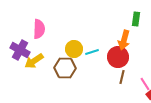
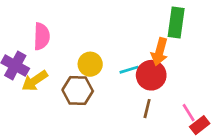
green rectangle: (136, 19) -> (176, 23), size x1.5
cyan line: (92, 52) -> (129, 70), moved
brown line: (122, 77) -> (147, 109), moved

